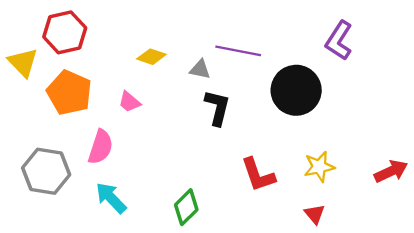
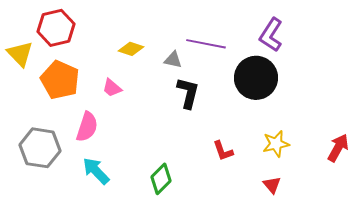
purple L-shape: (339, 41) -> (271, 35), moved
red arrow: (391, 171) -> (338, 148), turned -36
red L-shape: (258, 175) -> (223, 151), size x0.7

